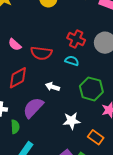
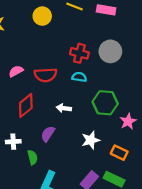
pink semicircle: (15, 45) -> (16, 71), turned 120
purple semicircle: (33, 108) -> (48, 134), size x0.7

